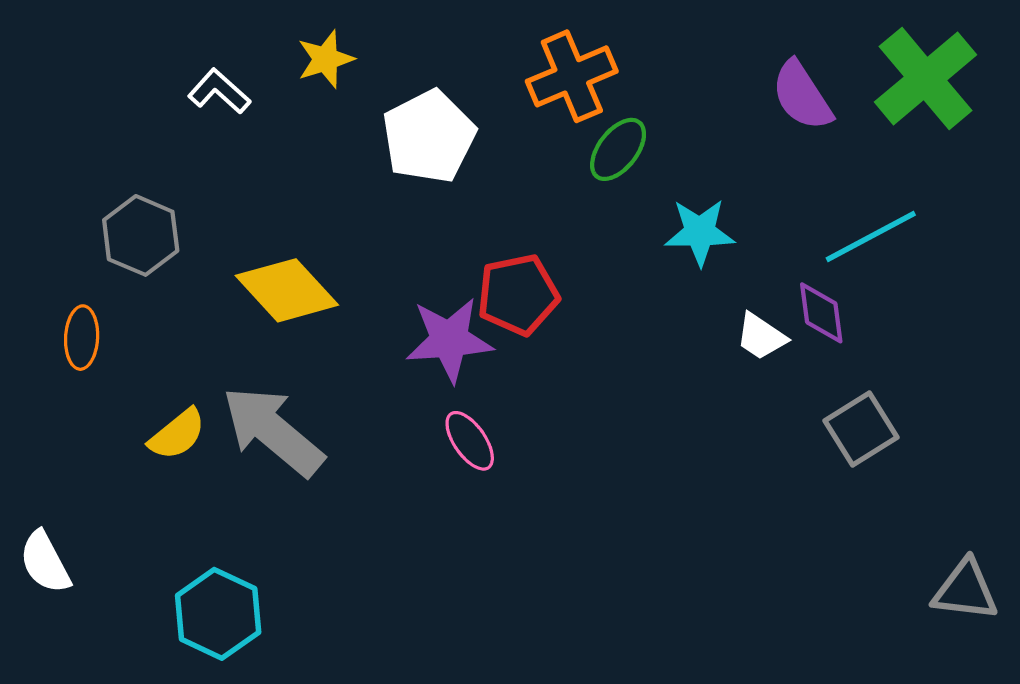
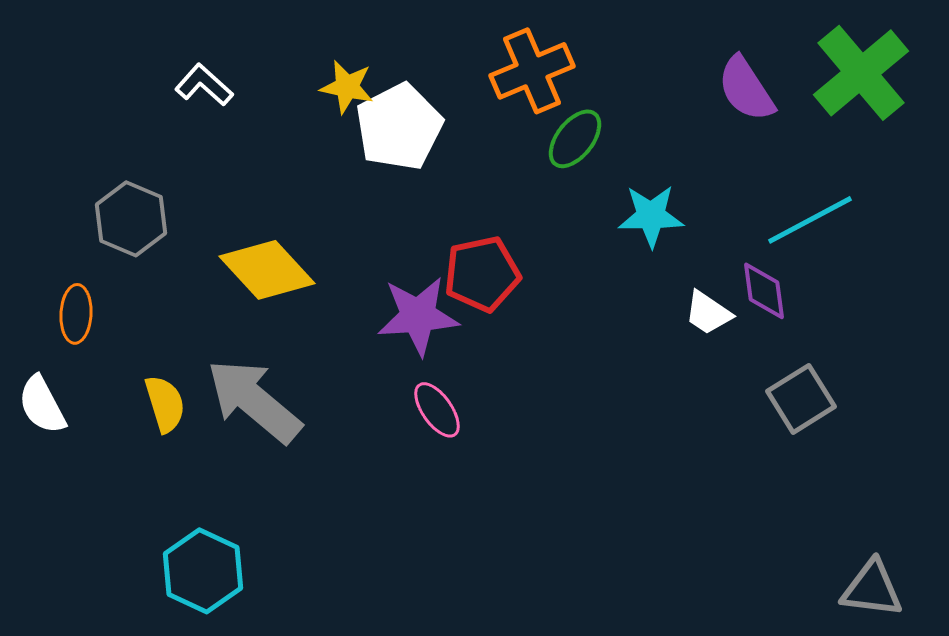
yellow star: (326, 59) -> (347, 87), moved, turned 30
yellow semicircle: (177, 434) -> (165, 404), turned -68
white semicircle: (45, 562) -> (42, 405), moved
gray triangle: (965, 590) -> (872, 589), moved

